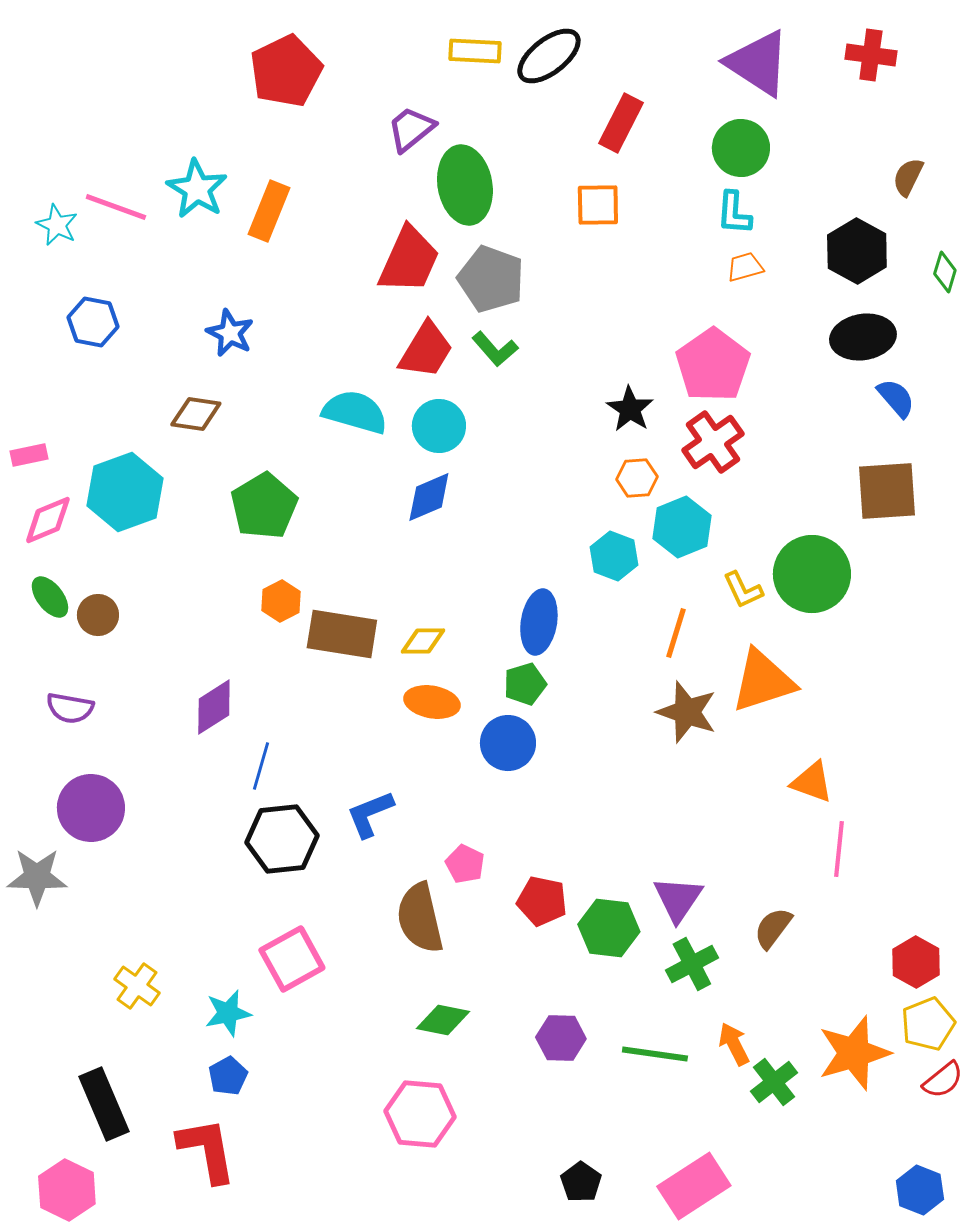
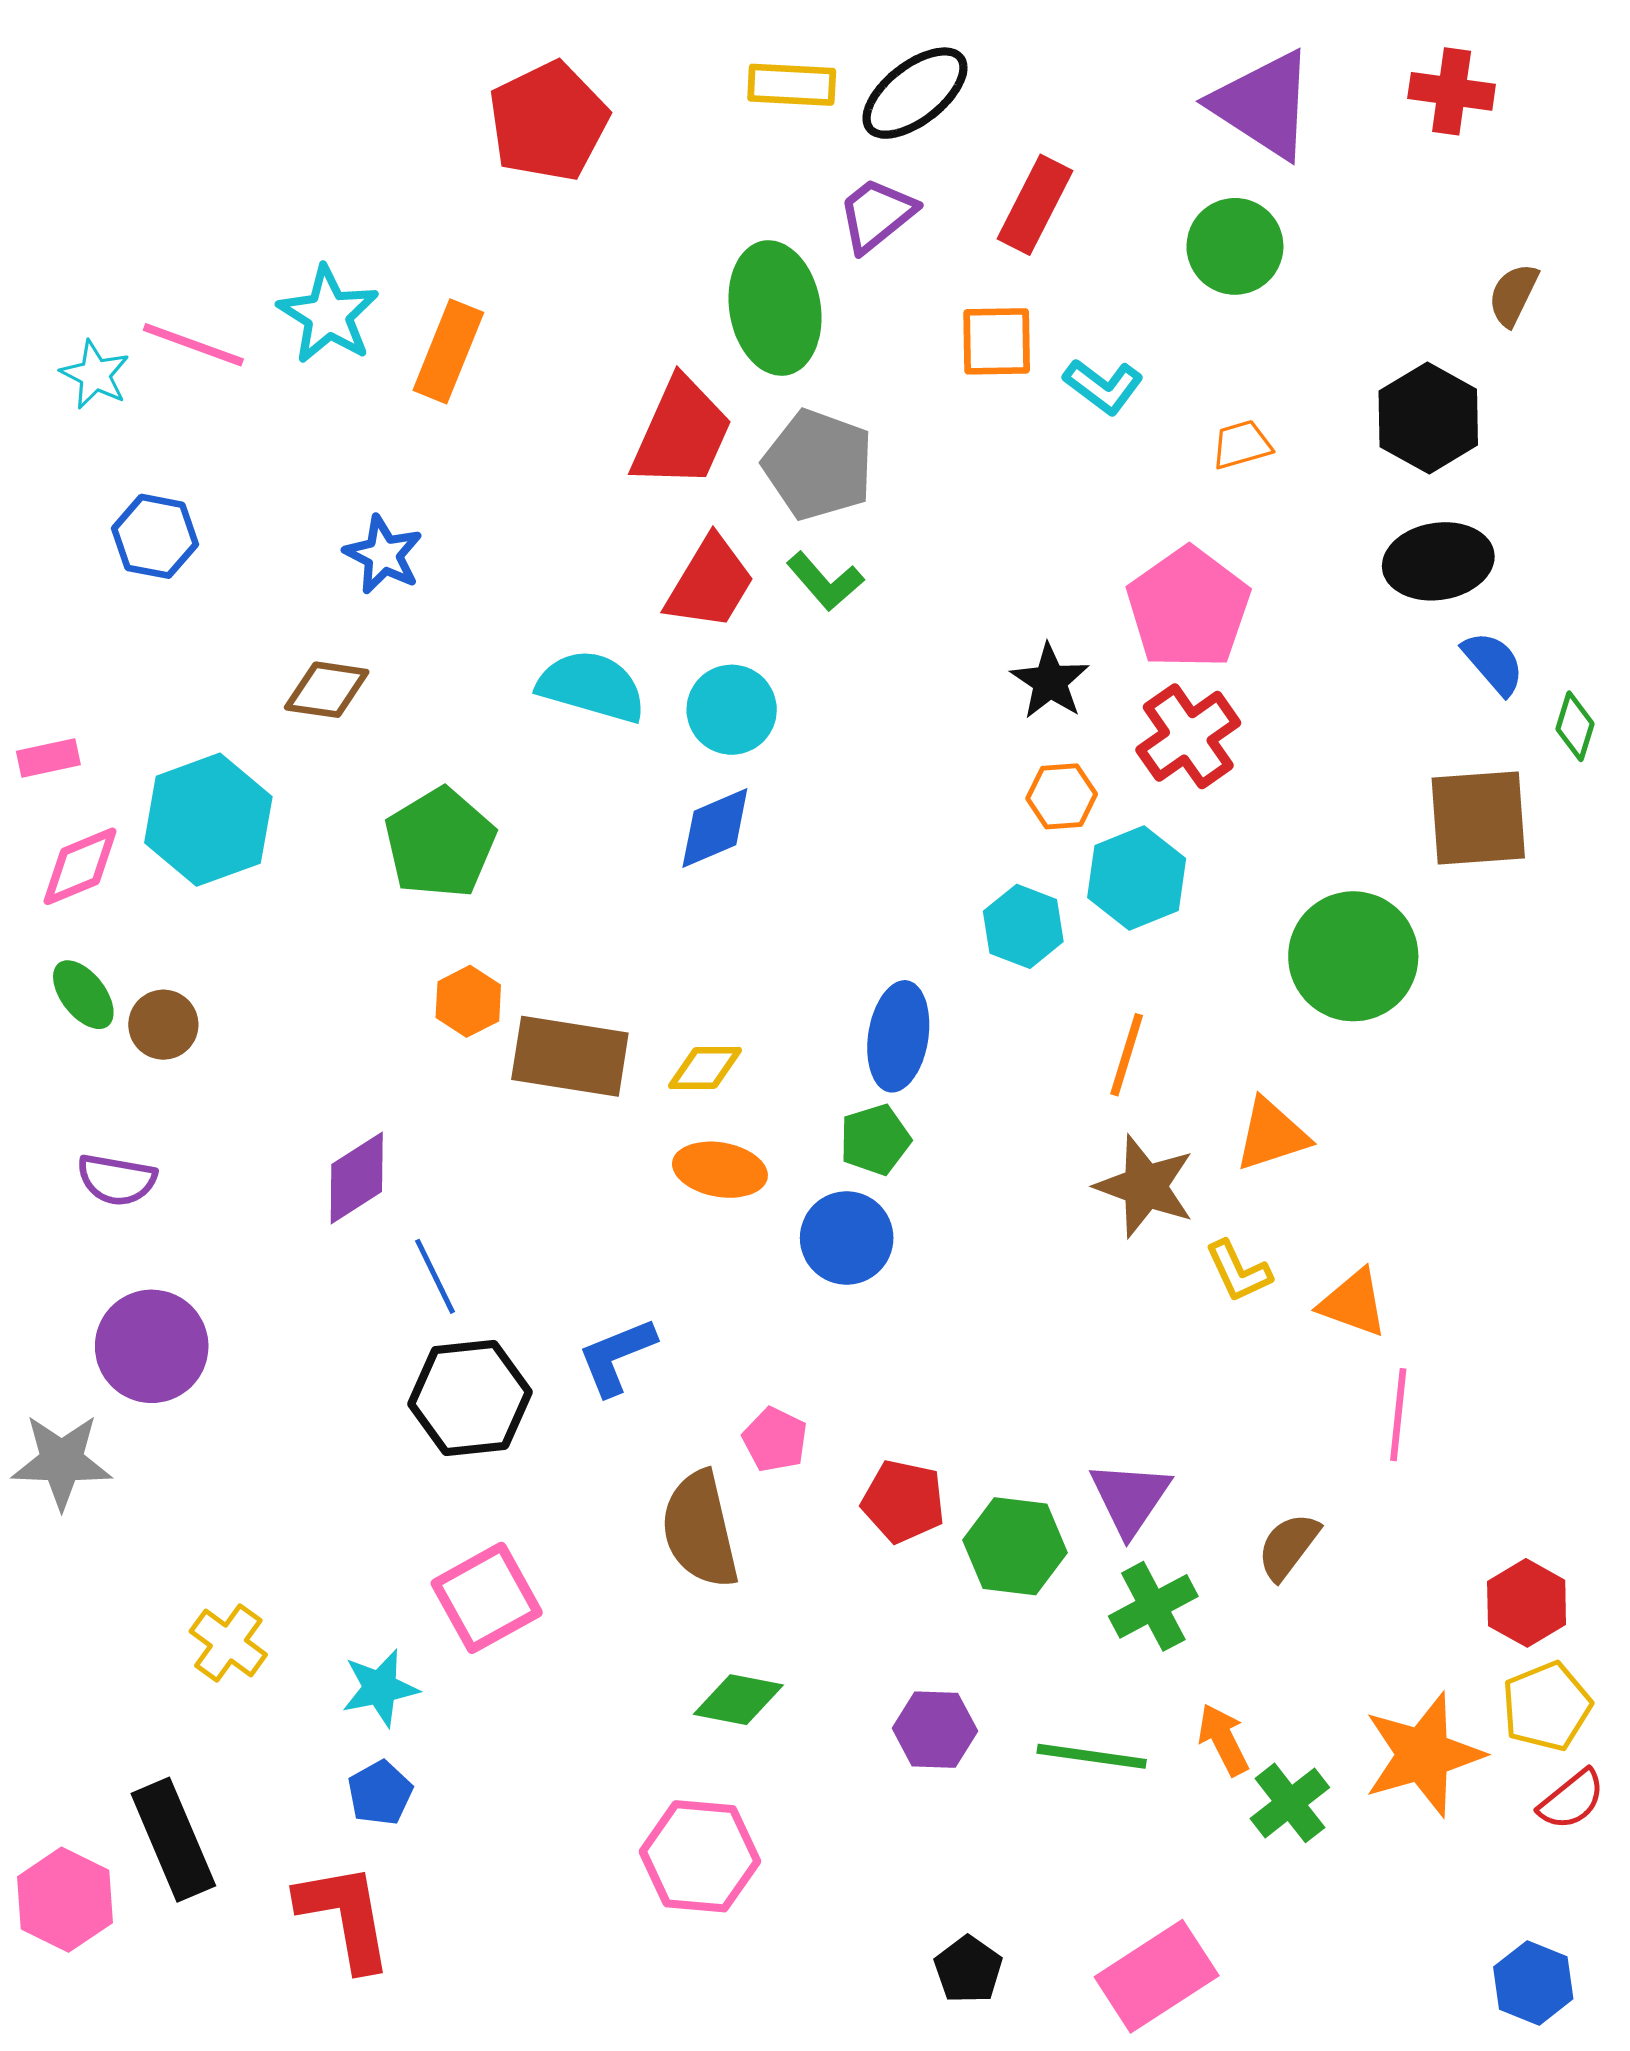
red pentagon: (286, 71) -> (548, 121), moved
purple trapezoid: (411, 129) -> (877, 215), moved
cyan L-shape: (734, 213) -> (1103, 386), moved, turned -57
green diamond: (945, 272) -> (1575, 726), moved
yellow L-shape: (743, 590) -> (1238, 1271), moved
orange triangle: (763, 681) -> (1272, 1135), size x0.7
blue line: (261, 766) -> (435, 1276), turned -42
pink hexagon: (67, 1190) -> (65, 1900), moved

